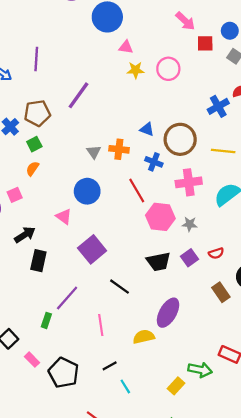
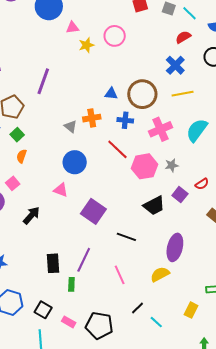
blue cross: (218, 106) -> (175, 65), moved
black rectangle: (38, 261) -> (53, 263), moved
yellow rectangle: (176, 386) -> (191, 310), moved

